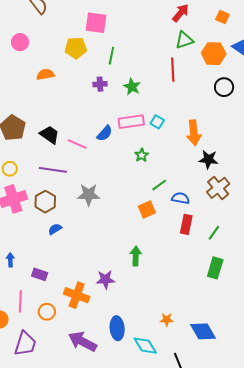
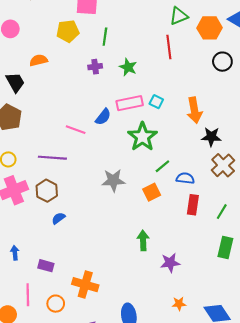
black trapezoid: (49, 135) -> (15, 82), moved, turned 30
green star: (142, 155) -> (142, 137), size x2.0
gray star: (89, 195) -> (113, 180), moved
purple star: (105, 280) -> (170, 263), moved

